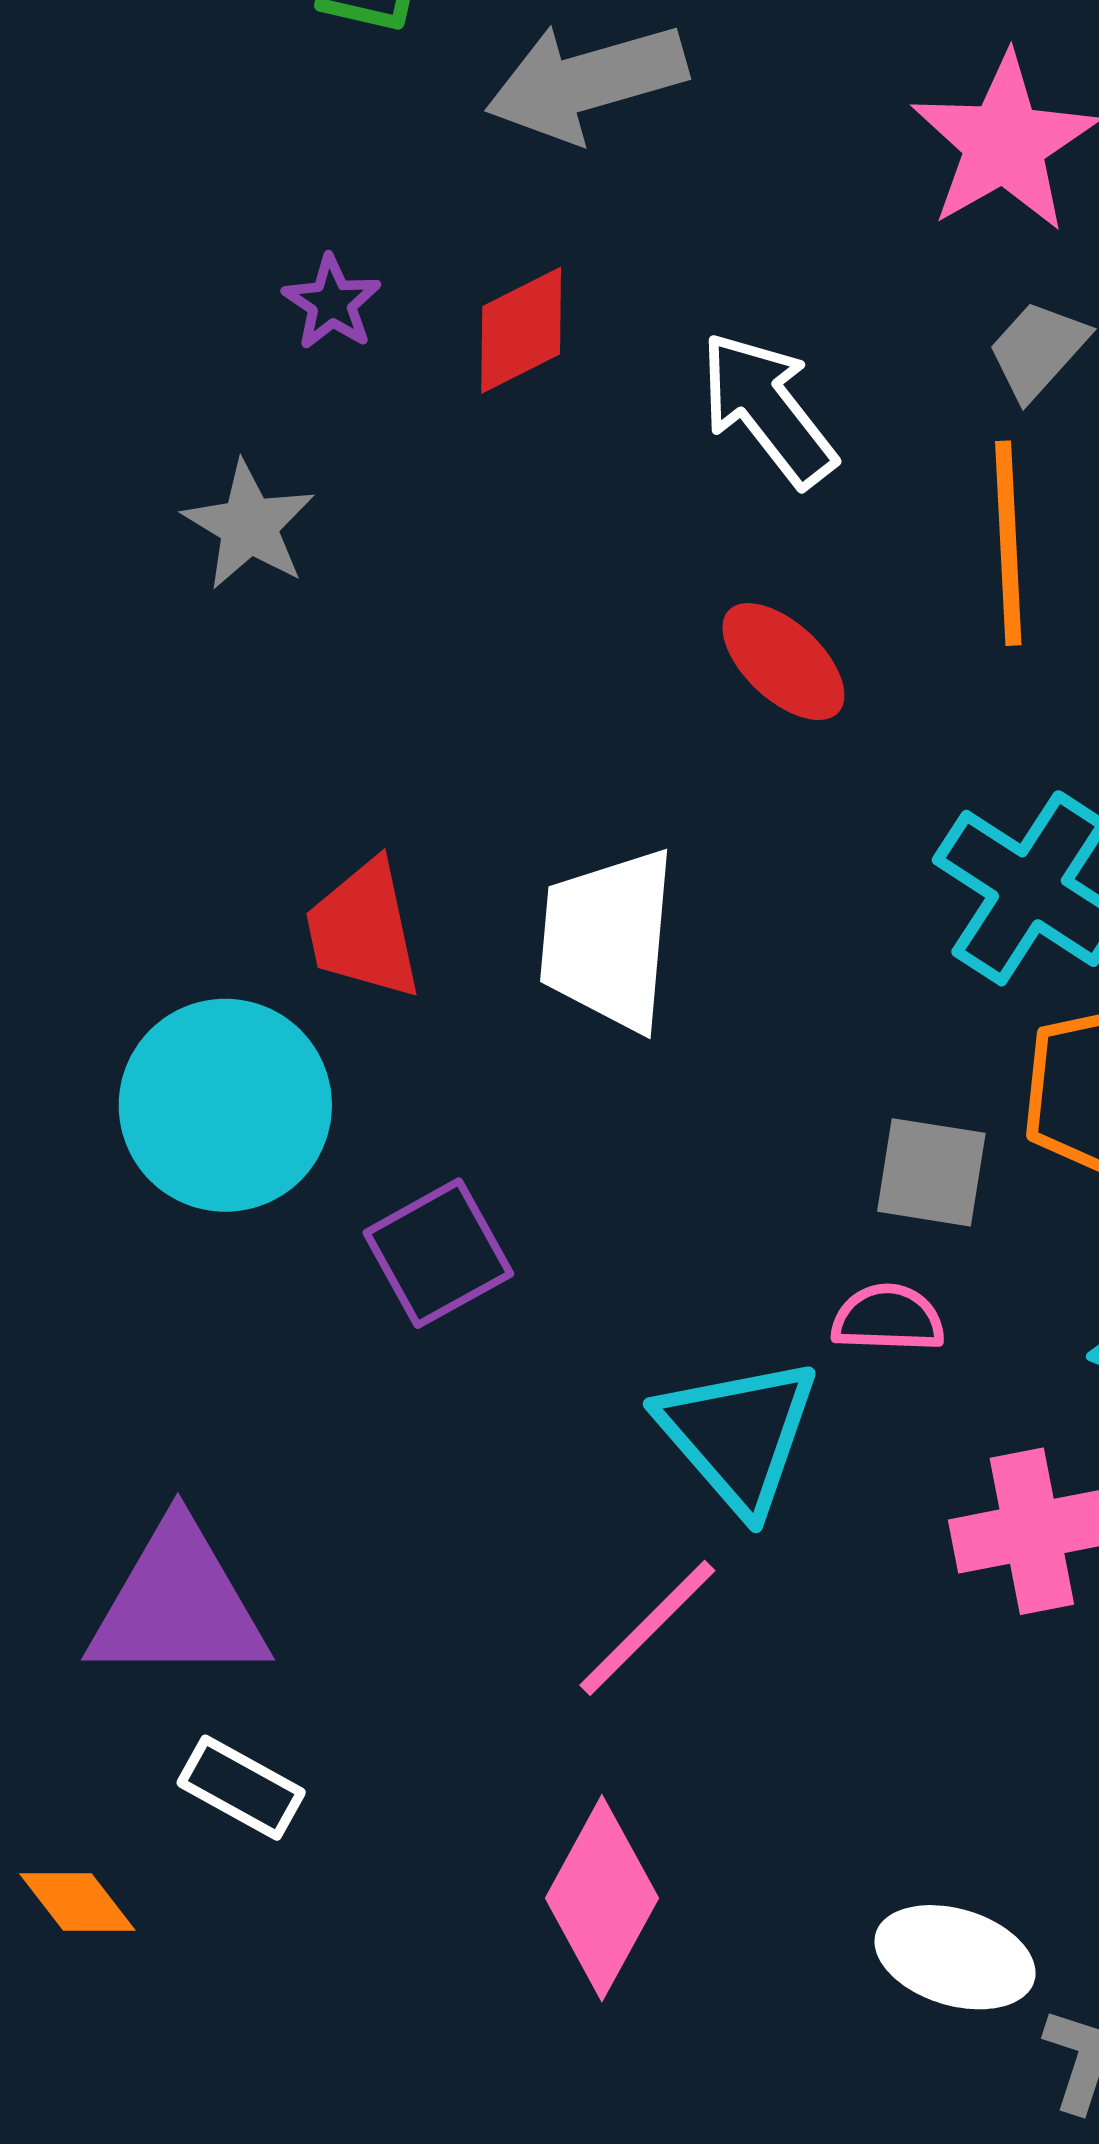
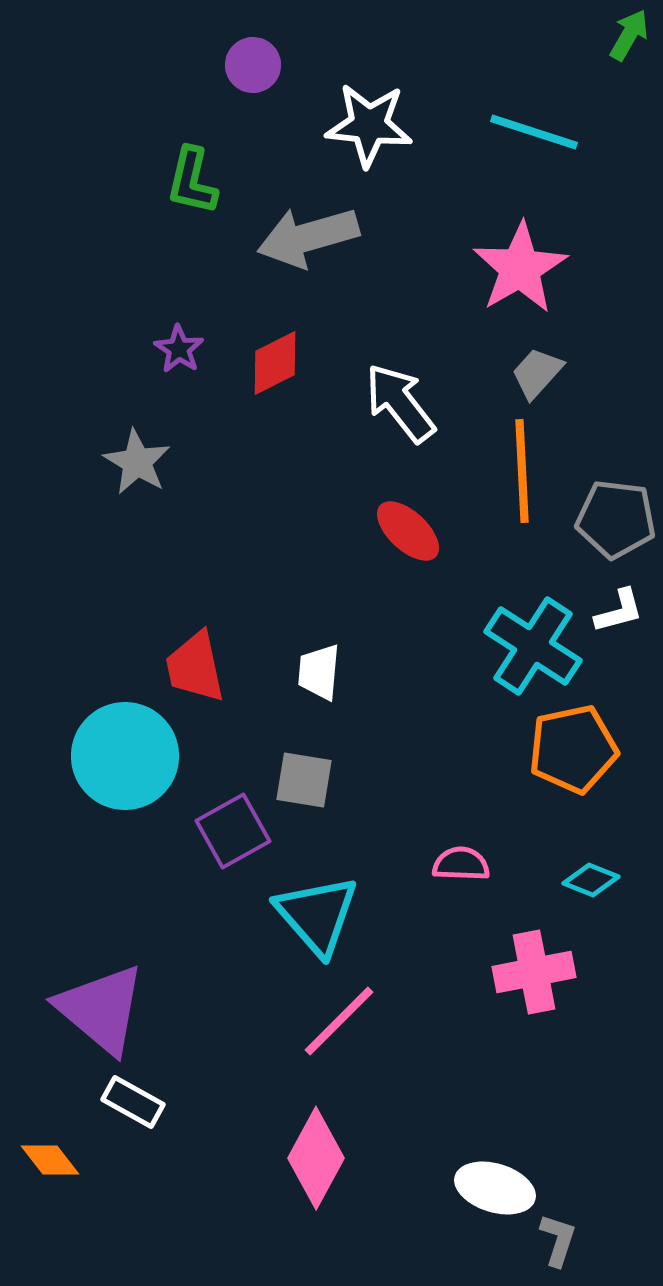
white trapezoid: (608, 940) -> (319, 672), size x0.6
gray square: (931, 1172) -> (304, 780), moved
cyan triangle: (738, 1435) -> (317, 915), moved
purple triangle: (178, 1604) -> (101, 1009), turned 40

